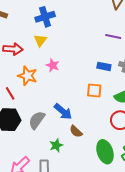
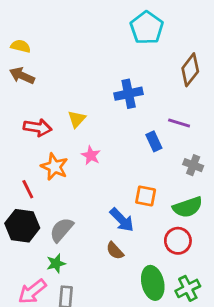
blue cross: (45, 17) -> (129, 94), moved
blue rectangle: (104, 66) -> (154, 141), moved, turned 48
blue arrow: (63, 112) -> (122, 220), moved
green star: (56, 145) -> (56, 263), moved

